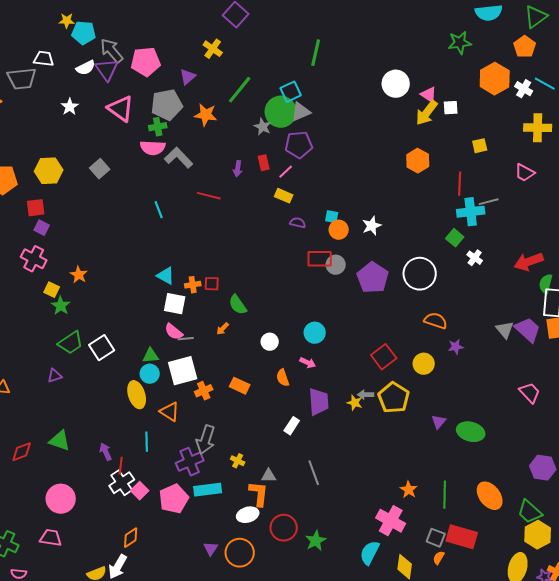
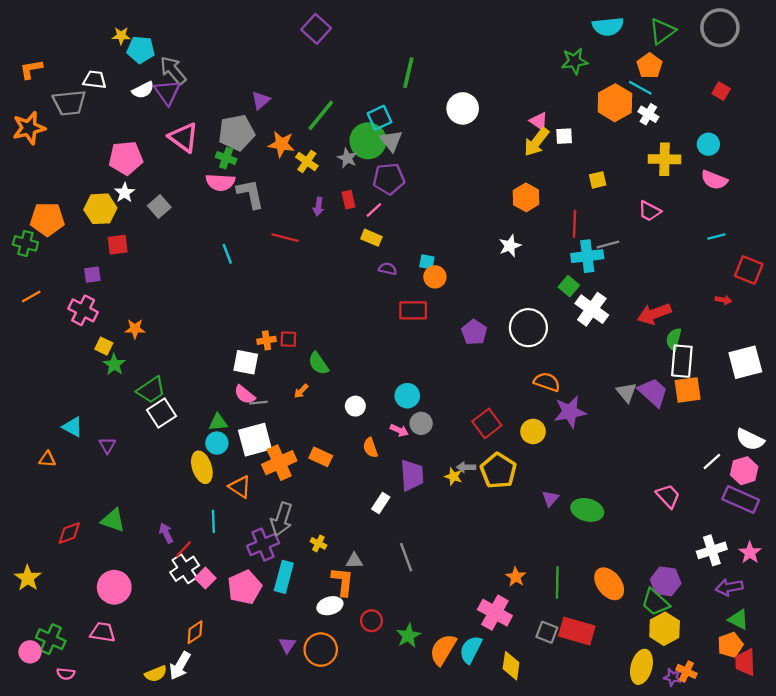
yellow cross: (213, 49) -> (307, 162), moved
pink pentagon: (146, 62) -> (126, 158), moved
white circle: (396, 84) -> (463, 108), moved
cyan line: (545, 84) -> (640, 88), moved
white star: (70, 107) -> (125, 193), moved
gray triangle: (301, 112) -> (391, 141), turned -45
green cross: (158, 127) -> (226, 158), turned 30
gray L-shape: (179, 158) -> (250, 194), turned 32
red square: (36, 208) -> (118, 245), moved
white star: (372, 226) -> (510, 246), moved
purple square: (42, 228) -> (92, 275), turned -35
white cross: (475, 258) -> (592, 309), size x1.8
gray circle: (336, 265) -> (421, 423), moved
orange star: (79, 275) -> (135, 329), turned -30
cyan triangle: (166, 276) -> (73, 427), moved
purple pentagon: (373, 278) -> (474, 332), size x0.7
green trapezoid: (71, 343) -> (151, 390), moved
purple star: (456, 347) -> (570, 412), size x1.8
purple triangle: (55, 376) -> (107, 445), turned -42
orange cross: (204, 391) -> (279, 463), size x1.6
pink trapezoid: (530, 393) -> (668, 496), moved
red line: (121, 466) -> (183, 549), turned 36
purple hexagon: (543, 468) -> (666, 581), moved
cyan rectangle: (208, 490) -> (284, 577), turned -68
red circle: (284, 528) -> (371, 621), size x0.7
orange semicircle: (439, 558) -> (443, 650), moved, size x2.0

